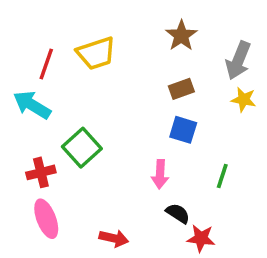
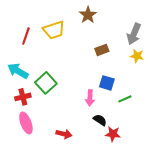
brown star: (181, 36) -> (88, 15), moved
cyan arrow: (32, 105) -> (18, 71), moved
blue square: (183, 130) -> (107, 83), moved
green line: (222, 176) -> (125, 99), turned 48

